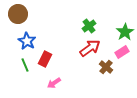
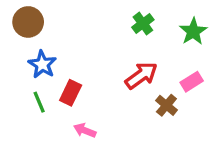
green cross: (89, 26) -> (143, 24), moved
green star: (125, 32) -> (193, 31), moved
pink arrow: (54, 83) -> (85, 130), turned 56

